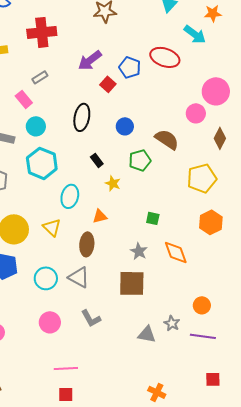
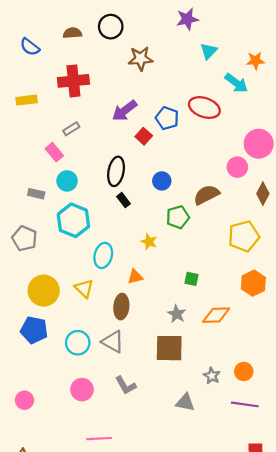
brown semicircle: (167, 139) -> (206, 195), turned -60
black rectangle: (97, 160) -> (123, 200), moved
orange diamond: (176, 252) -> (216, 315), turned -72
gray star: (172, 323) -> (212, 376), moved

